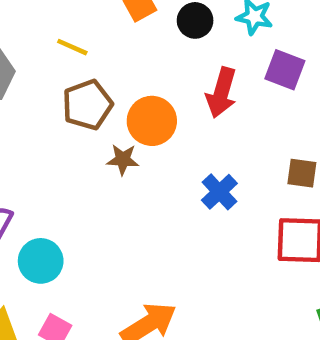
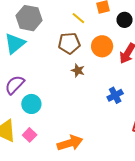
yellow line: (72, 47) -> (78, 18), moved
orange circle: (152, 121) -> (102, 46), moved

